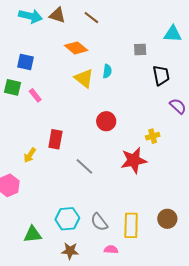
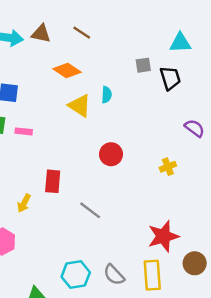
black trapezoid: (161, 75) -> (170, 78), moved
pink rectangle: (35, 95) -> (24, 131), turned -40
red star: (134, 160) -> (163, 236), moved

